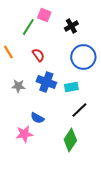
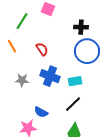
black cross: (71, 26) -> (81, 27), moved, turned 32
green line: (28, 27) -> (22, 21), moved
black line: (79, 110) -> (73, 104), moved

